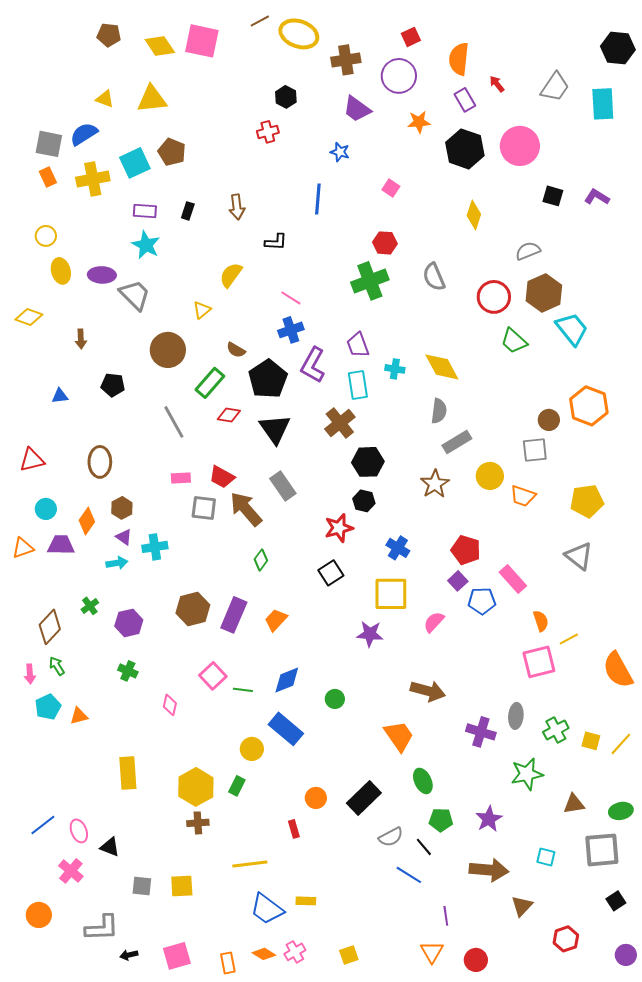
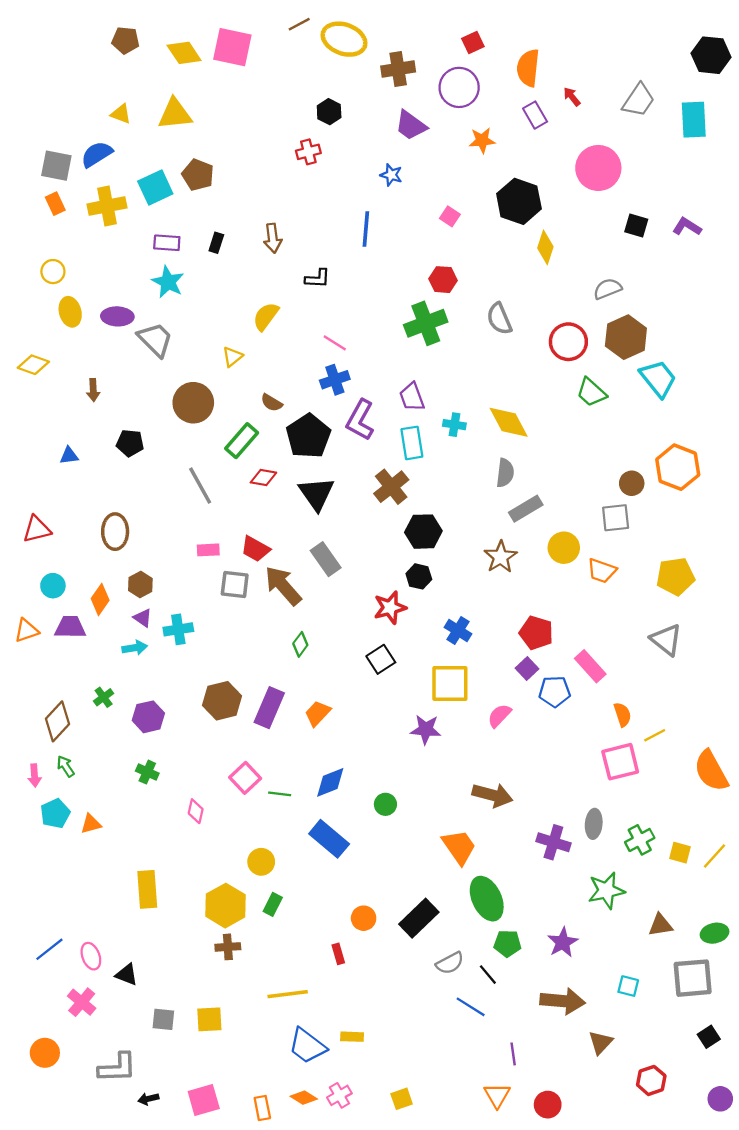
black hexagon: (465, 149) -> (519, 201), moved
yellow circle: (252, 749) -> (261, 862), moved
green ellipse: (423, 781) -> (487, 899), size x1.5

